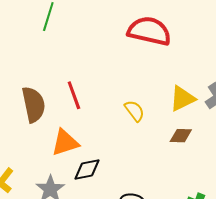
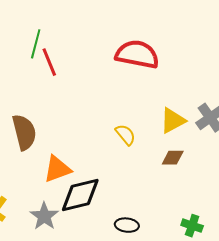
red line: (74, 95) -> (49, 62), moved
black diamond: (87, 169) -> (80, 195), size x1.5

